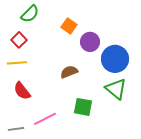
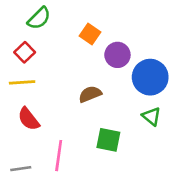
green triangle: (116, 89) -> (151, 116), size x0.7
pink line: (45, 119) -> (59, 156), turned -55

